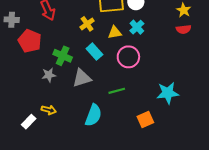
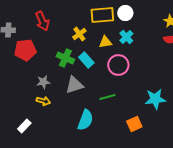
red pentagon: (30, 41) -> (25, 50), turned -30
green cross: (63, 56) -> (65, 58), moved
yellow arrow: (49, 110) -> (43, 101), moved

